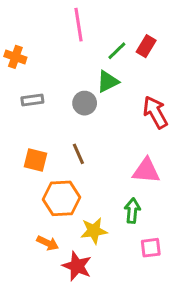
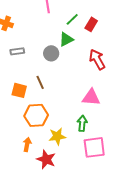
red rectangle: (146, 46) -> (91, 24), moved
brown line: (78, 154) -> (40, 82), moved
orange arrow: (48, 243) -> (27, 144), turned -104
pink square: (151, 248) -> (94, 147), size x1.6

